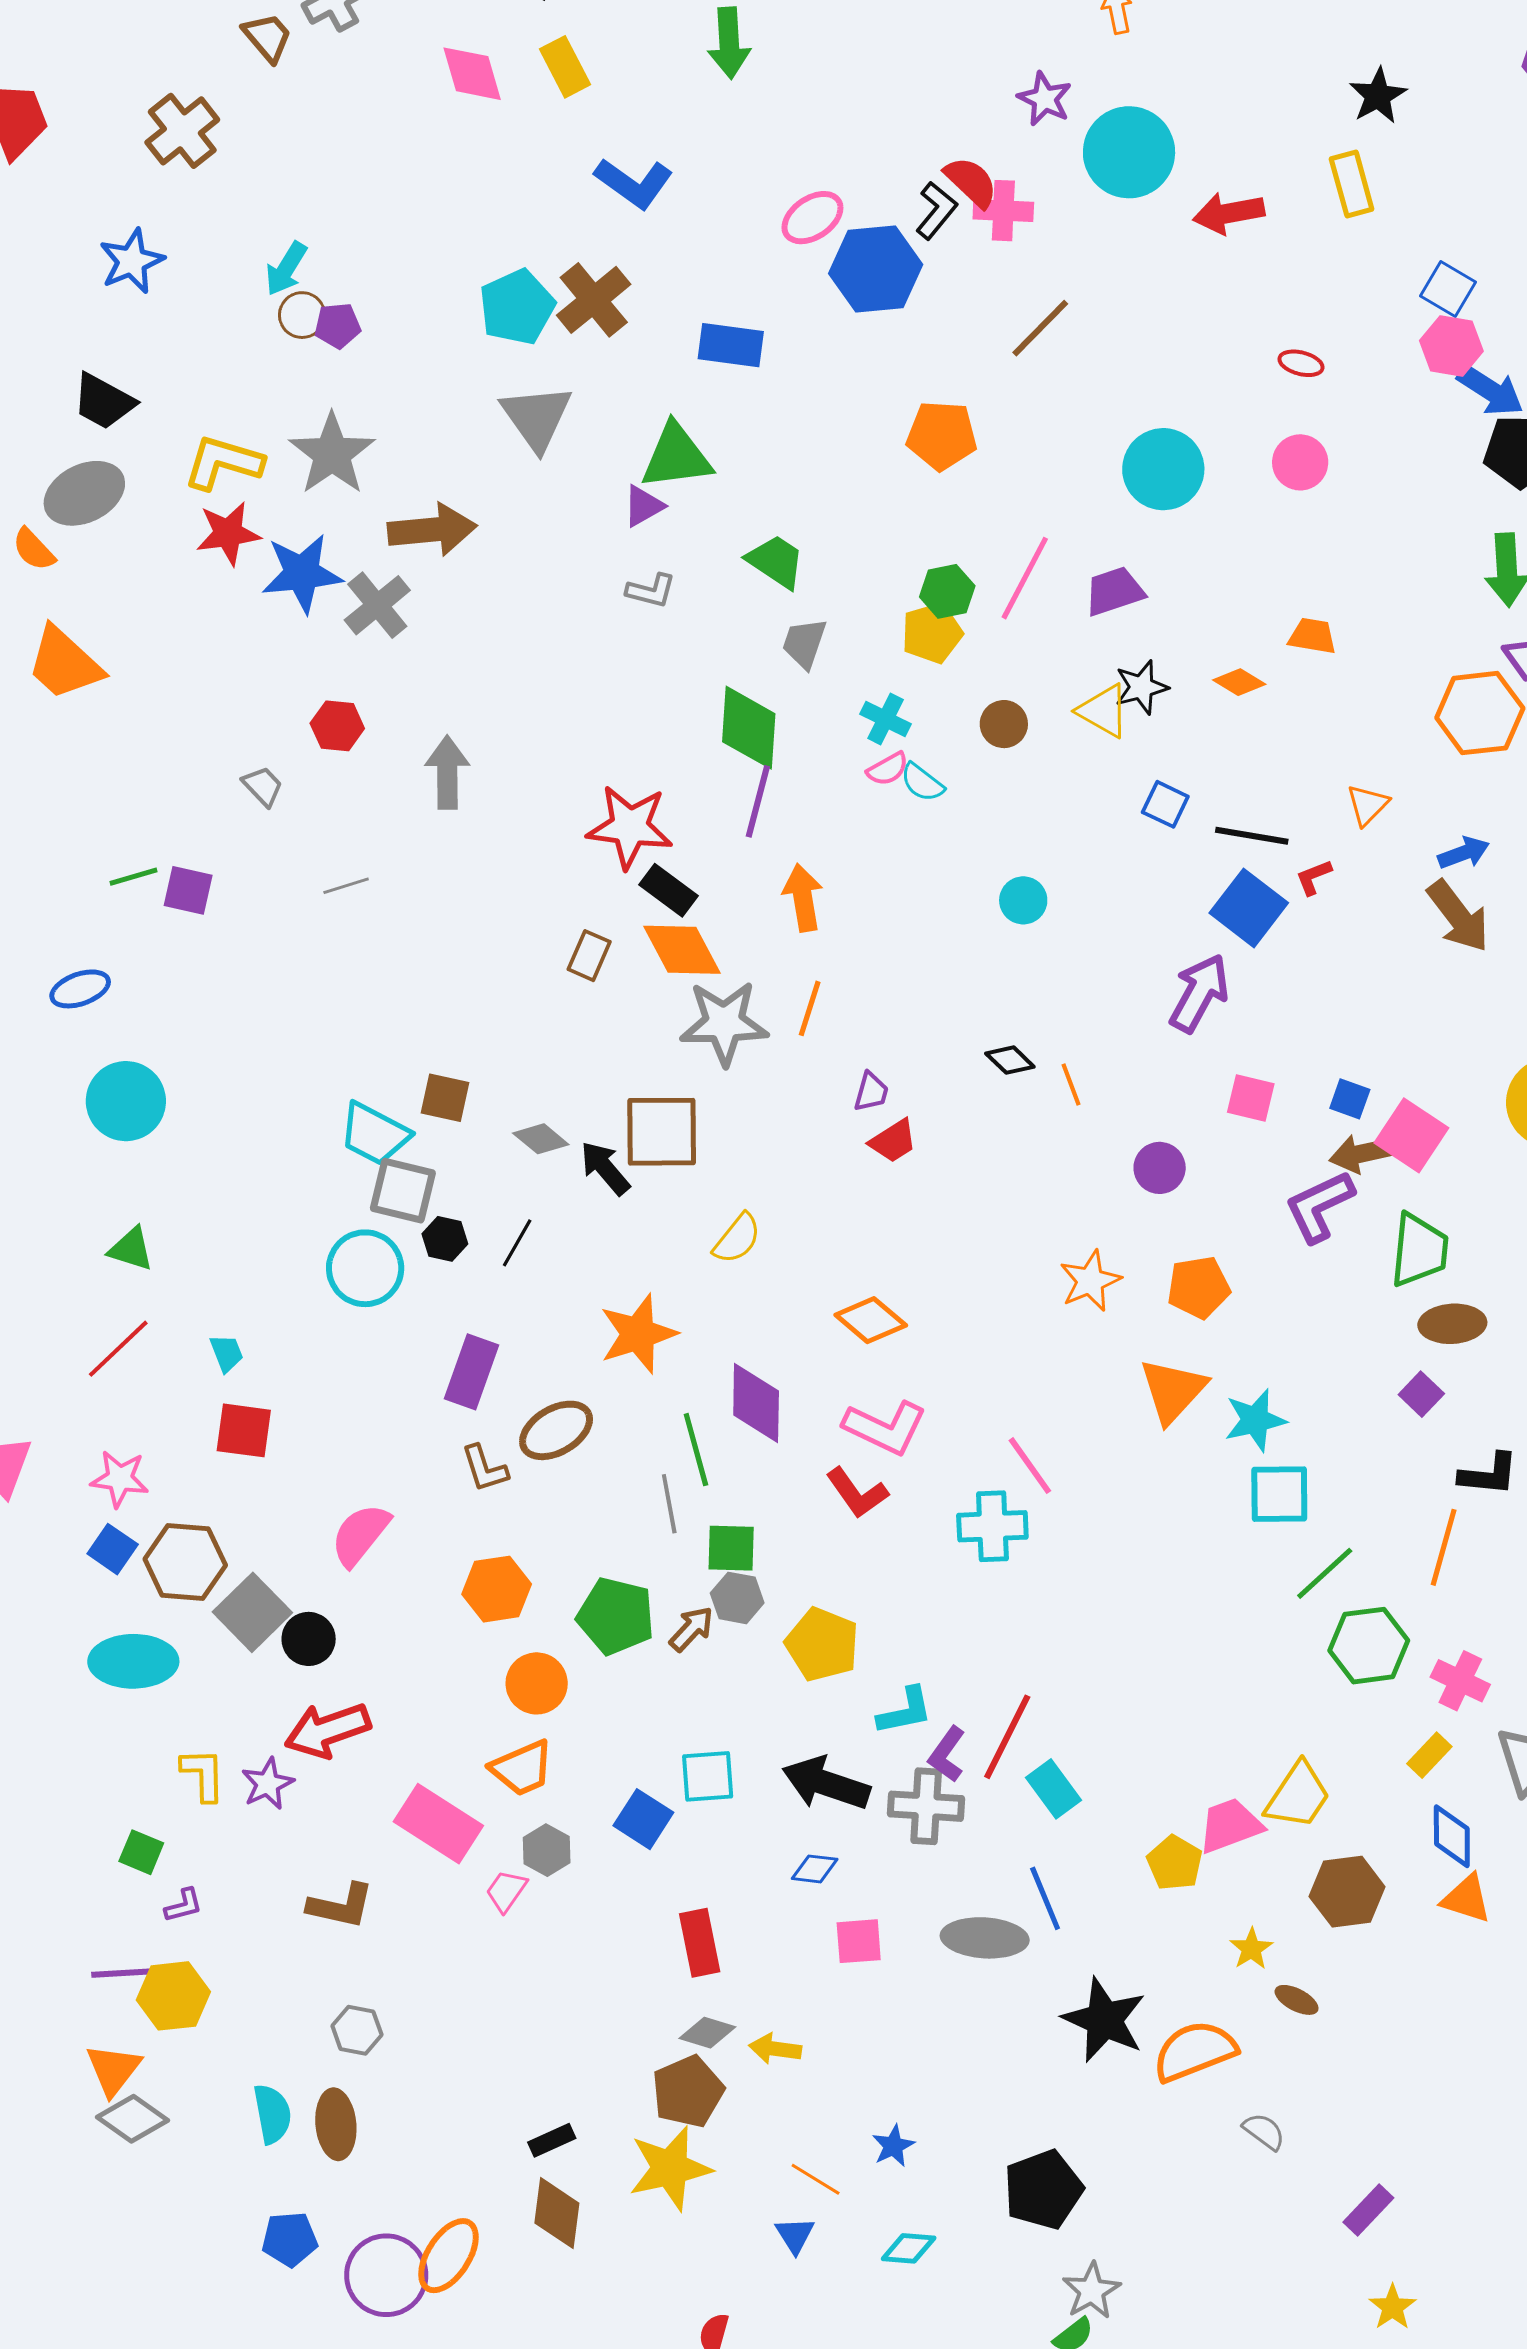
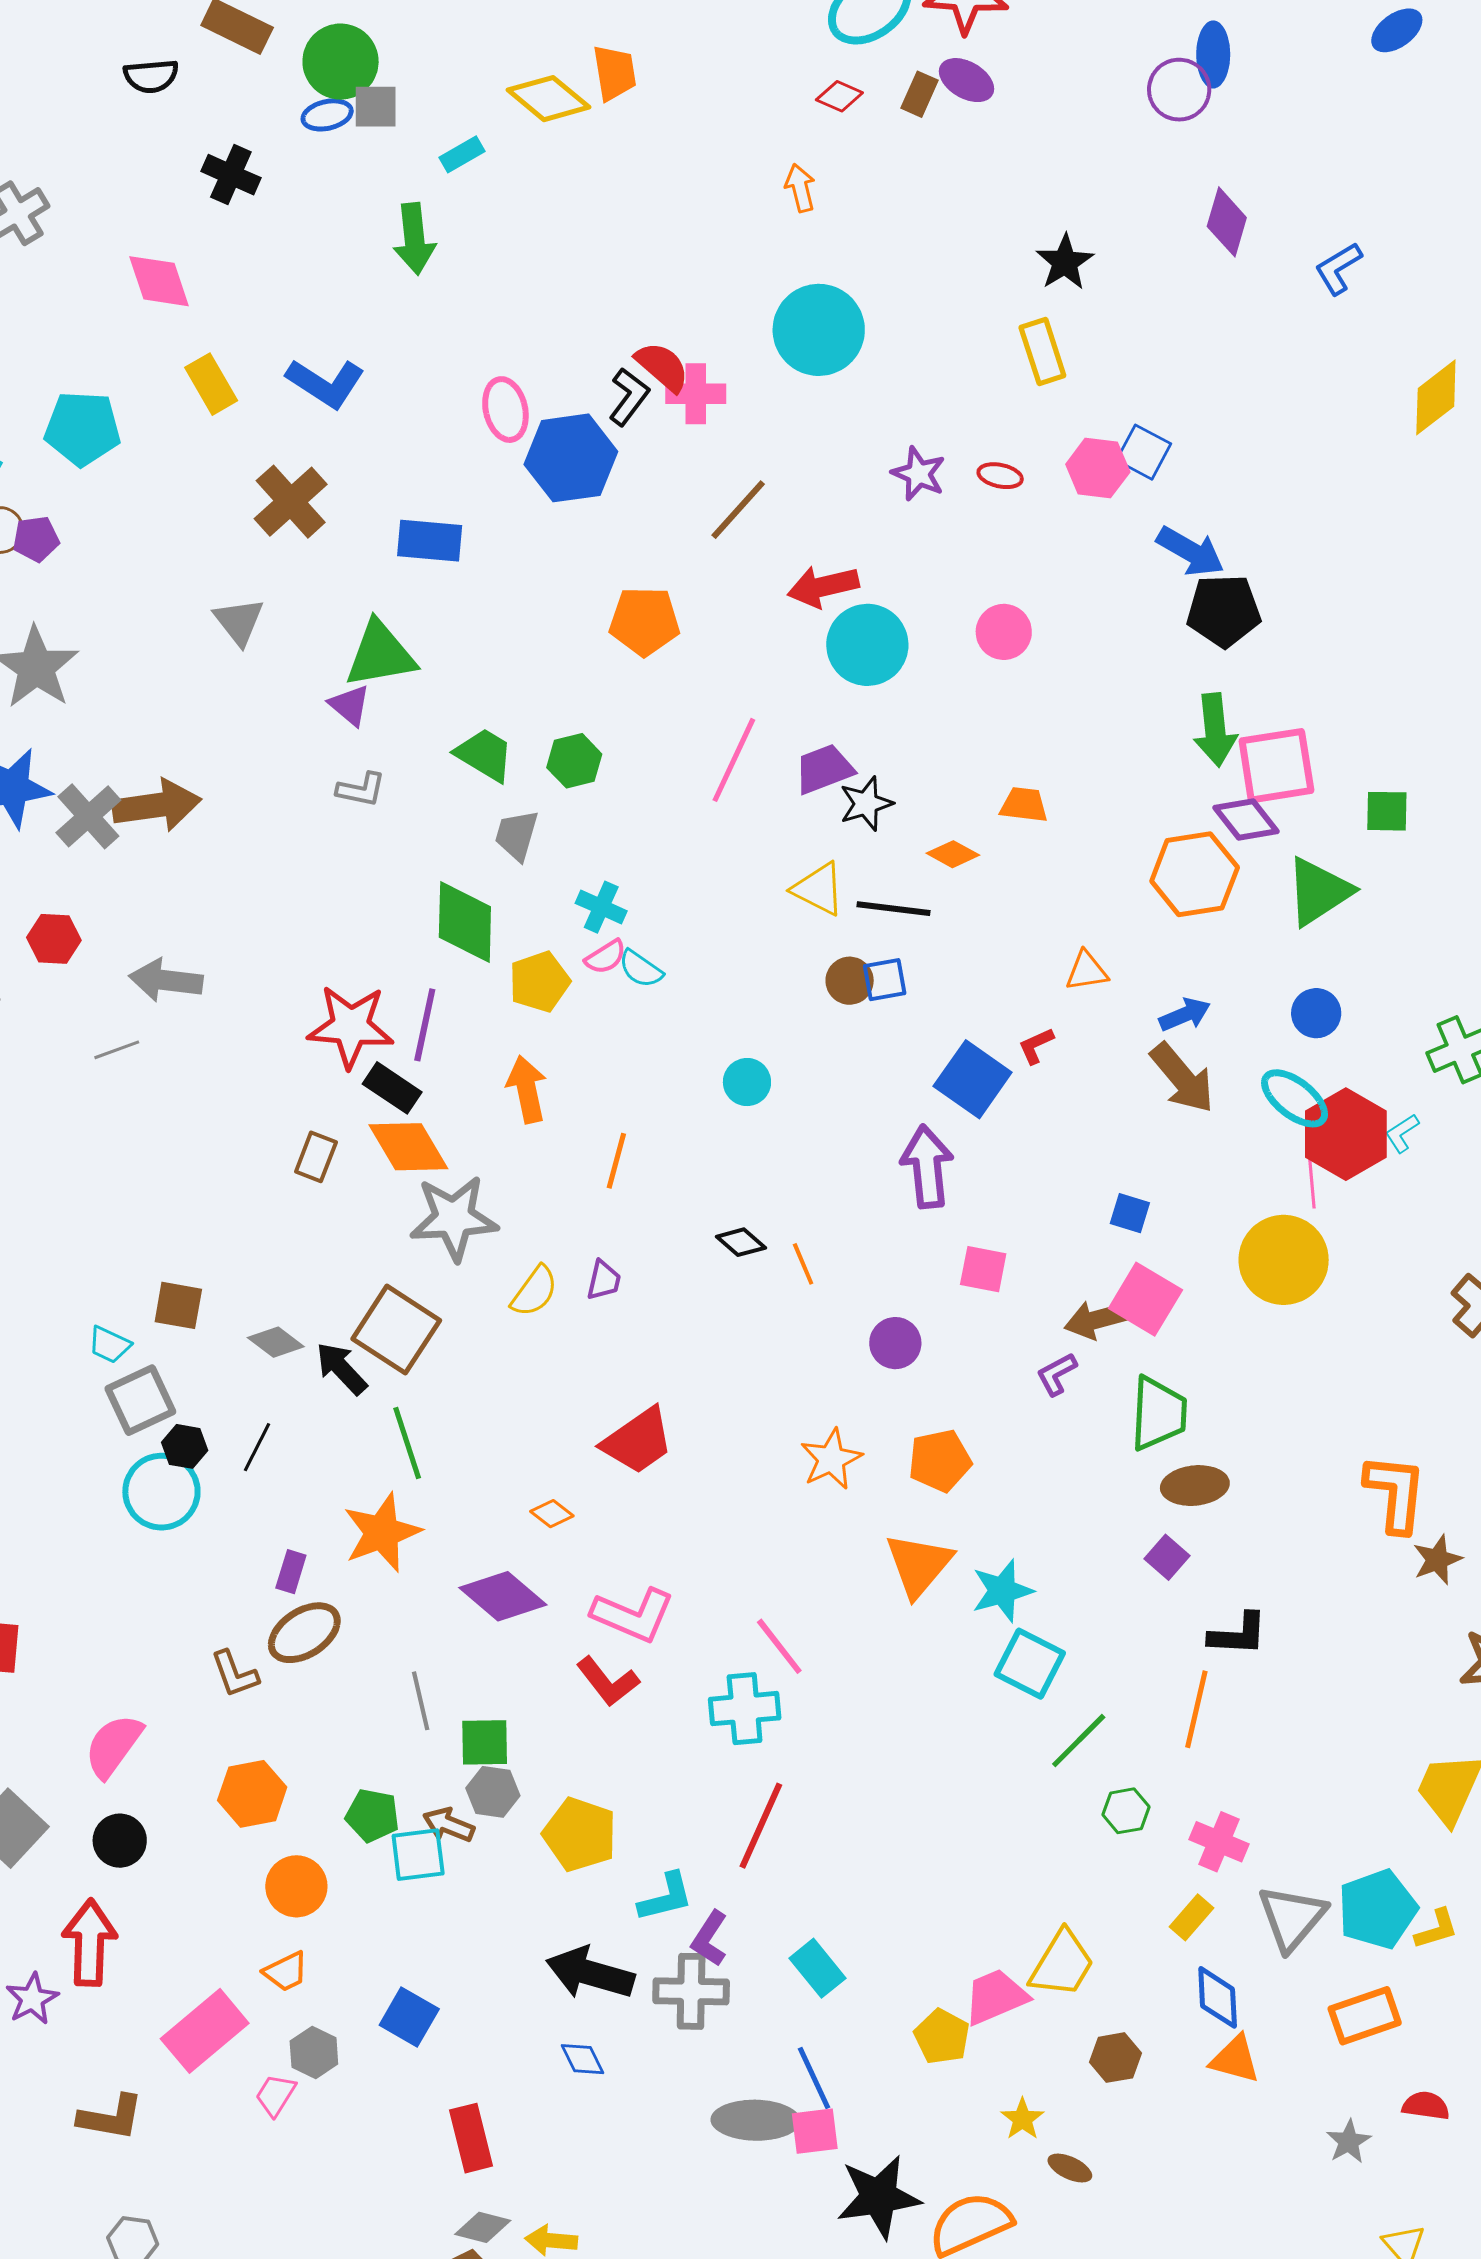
yellow rectangle: (565, 67) -> (211, 384), moved
purple star: (1045, 99) -> (919, 474), moved
red arrow: (1229, 213) -> (823, 586), moved
pink ellipse: (812, 218) -> (505, 410), turned -66
cyan pentagon: (517, 307) -> (83, 428), moved, turned 30
pink hexagon: (1451, 346) -> (1098, 468), moved
red ellipse: (1301, 363) -> (1000, 476), moved
gray triangle: (537, 417) -> (239, 622), size x0.7
purple triangle: (643, 506) -> (350, 705), turned -48
brown arrow: (432, 530) -> (157, 805), moved
green hexagon: (947, 591) -> (574, 761), moved
yellow pentagon: (932, 633) -> (539, 982), moved
black star: (1141, 687) -> (866, 804), moved
brown circle: (1004, 724) -> (850, 981), moved
gray arrow: (447, 772) -> (166, 980), turned -80
purple line: (758, 801) -> (425, 1025), moved
blue square: (1165, 804) -> (885, 980), turned -33
orange triangle: (1368, 805) -> (1087, 971), turned 39
black line: (1252, 836) -> (893, 909), moved
gray line: (346, 886) -> (117, 1050), moved
purple arrow: (1199, 993) -> (927, 1167), turned -32
orange line: (810, 1008) -> (616, 1161), moved
blue square: (1350, 1099) -> (1130, 1213), moved
brown square: (662, 1132) -> (396, 1330), turned 36
cyan trapezoid: (374, 1134) -> (109, 1345), size x0.6
red trapezoid: (893, 1141) -> (638, 1441), moved, size x1.5
gray square: (403, 1191) -> (140, 1400), turned -36
purple L-shape: (1319, 1206) -> (1057, 1374), size x0.6
yellow semicircle: (737, 1239) -> (534, 1291), moved
cyan circle: (365, 1268) -> (161, 1492), moved
orange diamond: (871, 1320) -> (552, 1514), moved, size x0.6
purple rectangle: (471, 1372) -> (291, 1572), moved, size x0.6
purple diamond: (756, 1403) -> (503, 1596), turned -48
green line: (696, 1450) -> (407, 1443), moved
cyan square: (1279, 1494) -> (1030, 1664), turned 30
green pentagon: (616, 1616) -> (372, 1815), size x0.7
brown arrow: (691, 1629) -> (449, 1825), turned -108
black circle: (309, 1639) -> (120, 1841), moved
green hexagon: (1369, 1646) -> (1126, 1811), size x0.6
red arrow: (327, 1730) -> (89, 1943), turned 114
red line: (1007, 1737) -> (761, 1826), moved
orange trapezoid: (522, 1768) -> (286, 1972), size x0.7
cyan square: (708, 1776) -> (418, 1855), moved
pink rectangle: (438, 1824) -> (205, 2031), turned -70
blue diamond: (815, 1869) -> (583, 2059), turned 60
brown hexagon: (1347, 1892) -> (1115, 2058), size x0.7
pink square: (859, 1941) -> (815, 2131), moved
black star: (1104, 2020) -> (879, 2197), turned -30

